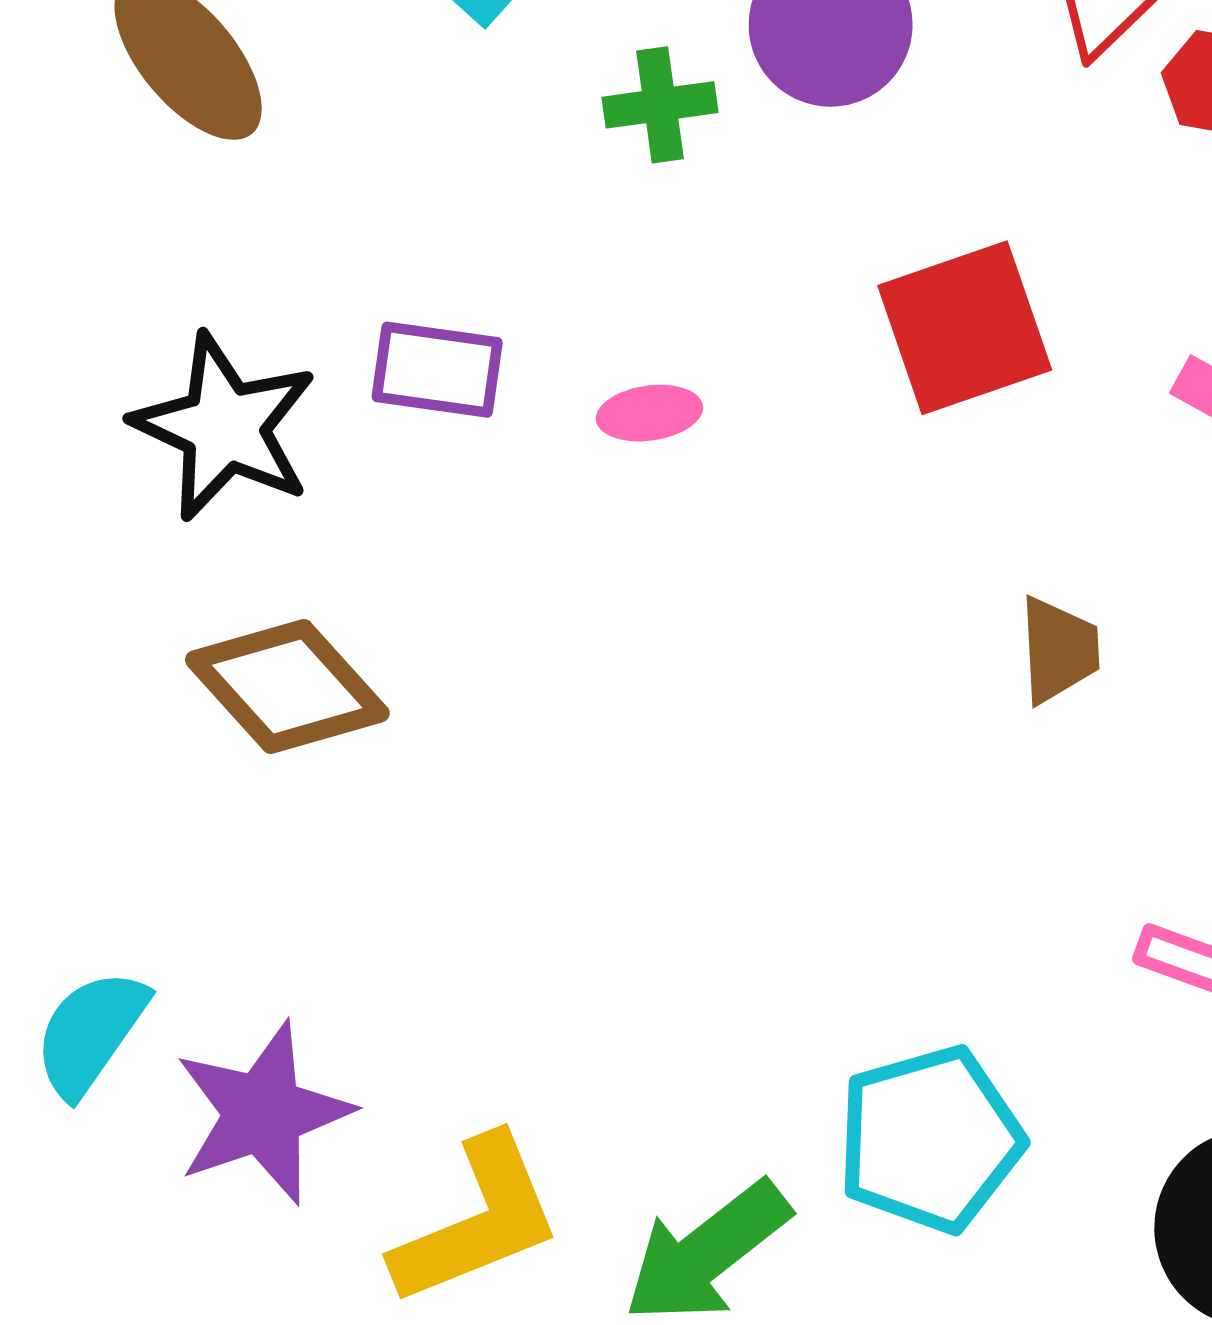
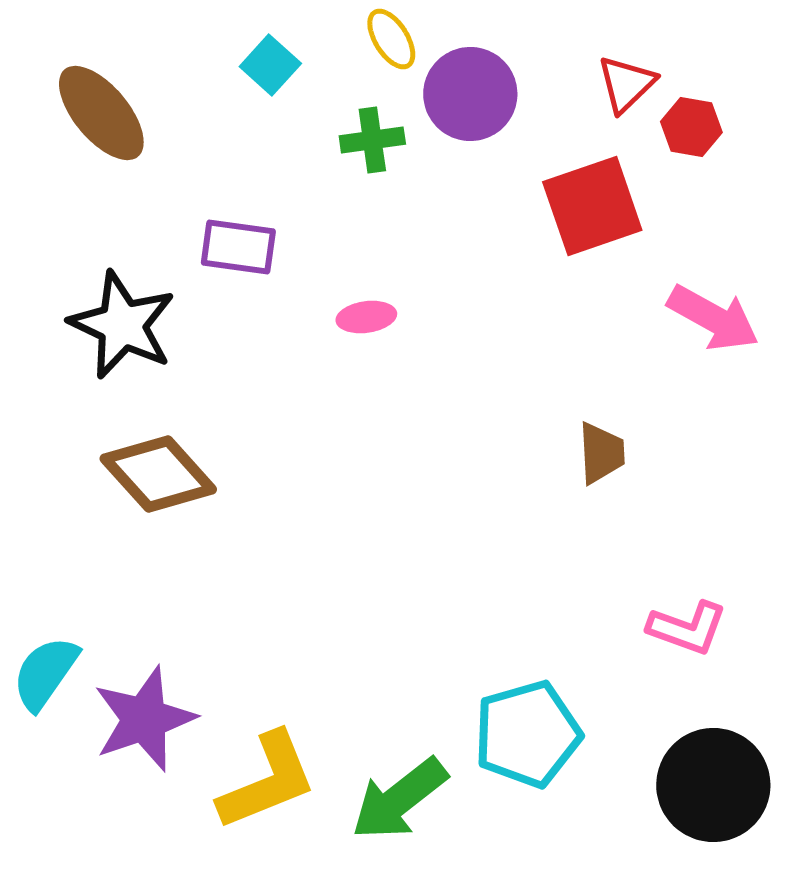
red square: (965, 328) -> (592, 206), moved
purple rectangle: (437, 370) -> (238, 247), moved

